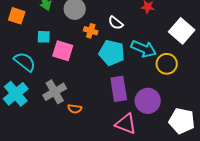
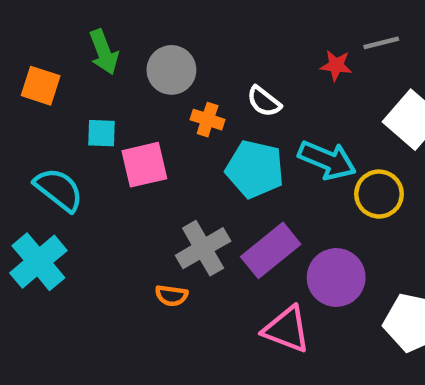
pink square: (63, 51) -> (144, 165), turned -30
purple rectangle: (119, 89) -> (271, 250), turned 60
gray cross: (55, 92) -> (203, 248), moved

